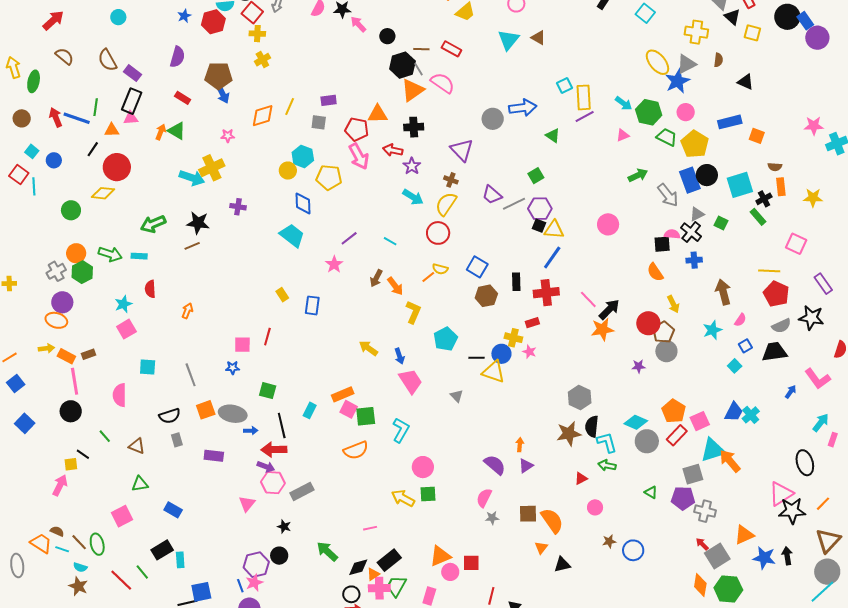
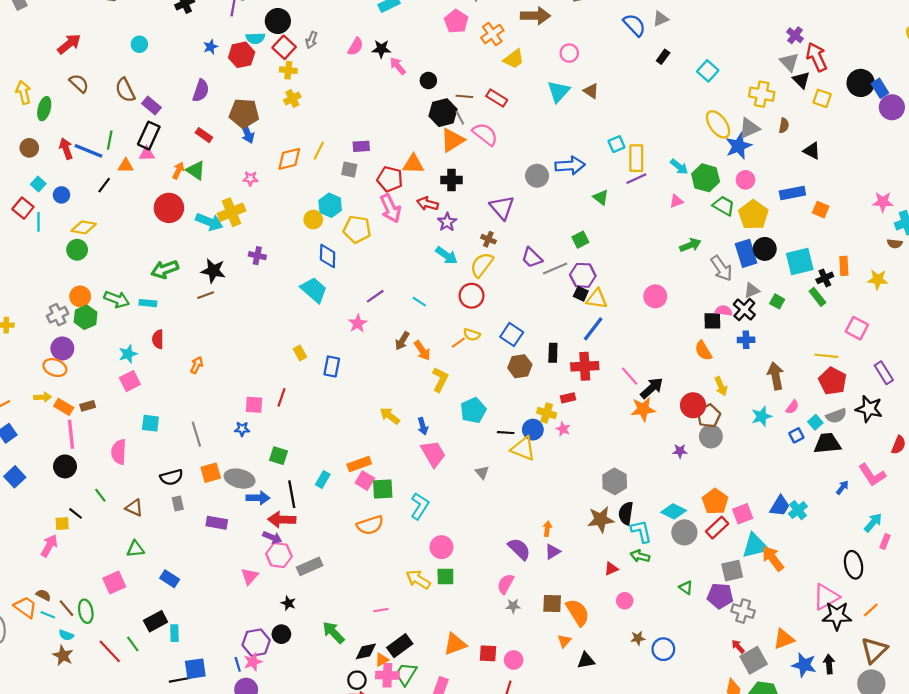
red circle: (117, 167) -> (169, 208), moved
brown semicircle: (775, 167) -> (895, 244), moved
yellow diamond: (103, 193) -> (84, 227), moved
cyan square: (735, 366) -> (815, 422), moved
blue arrow: (251, 431) -> (258, 498), size x1.5
pink circle: (450, 572) -> (514, 660), moved

